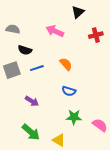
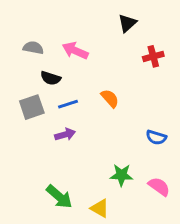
pink arrow: (55, 31) -> (75, 51), moved
blue semicircle: (69, 91) -> (156, 137), moved
purple arrow: (32, 101) -> (65, 135), moved, turned -48

